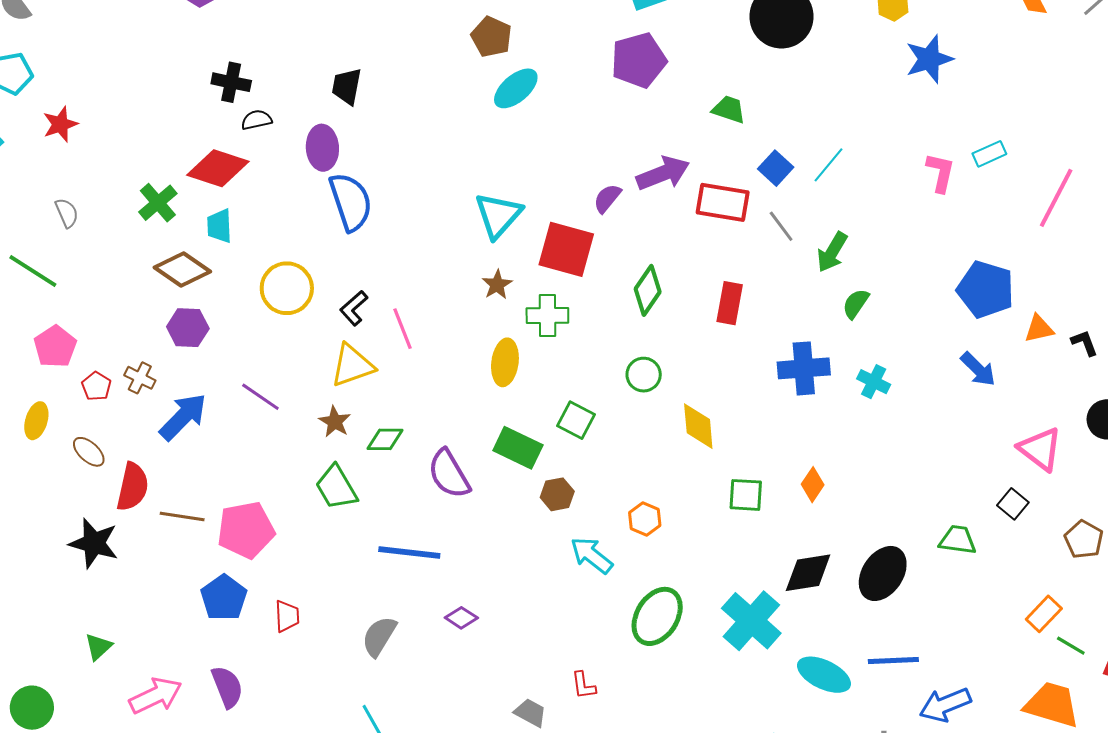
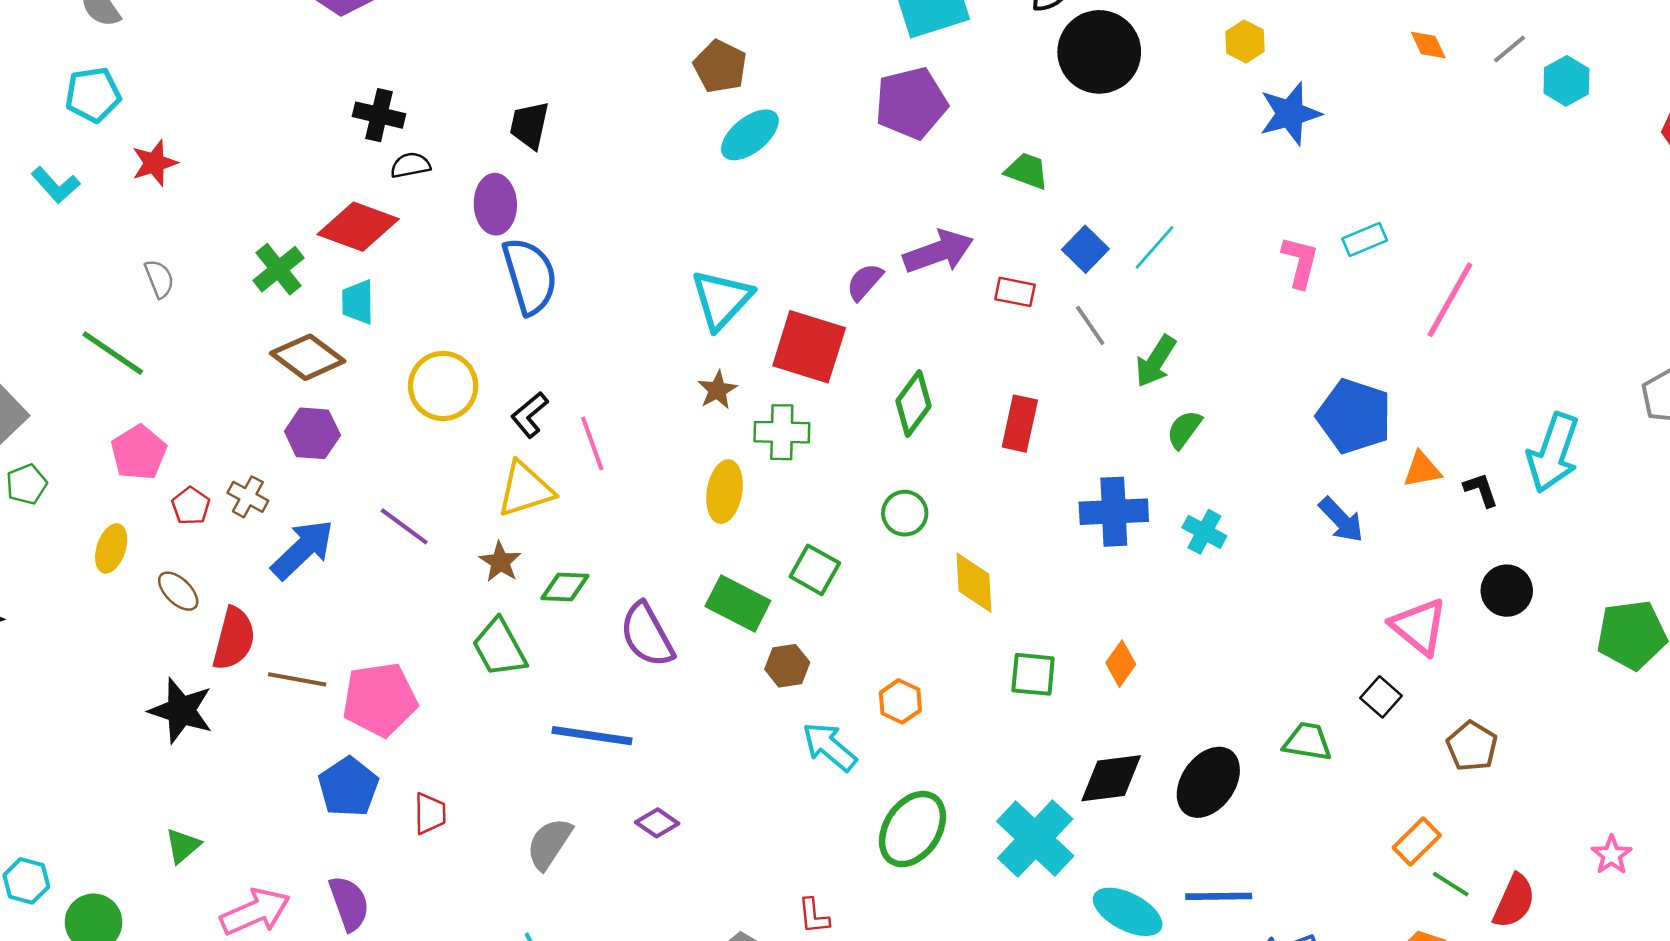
red rectangle: (723, 202) -> (1015, 292), size x0.6

